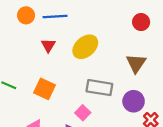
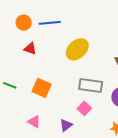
red triangle: (48, 45) -> (30, 49), moved, turned -40
pink square: (83, 113) -> (84, 108), moved

